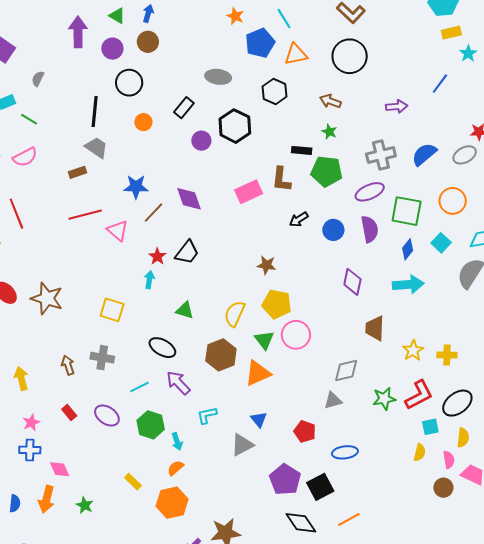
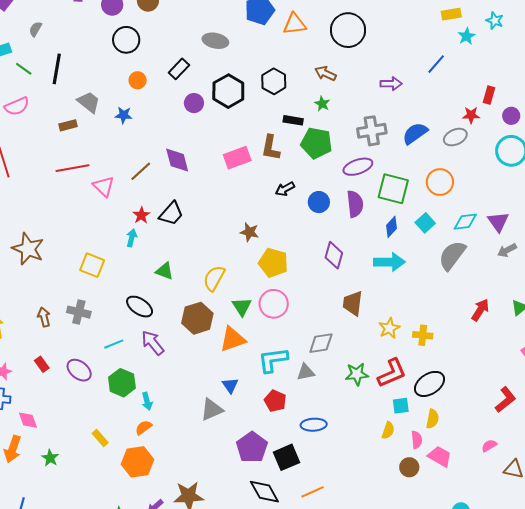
black hexagon: (275, 91) -> (274, 81), moved
black line: (95, 111) -> (57, 69), moved
blue star: (136, 187) -> (124, 115), moved, size x0.7
yellow pentagon: (277, 304) -> (273, 263), moved
cyan L-shape: (207, 415) -> (273, 360), moved, size x1.5

